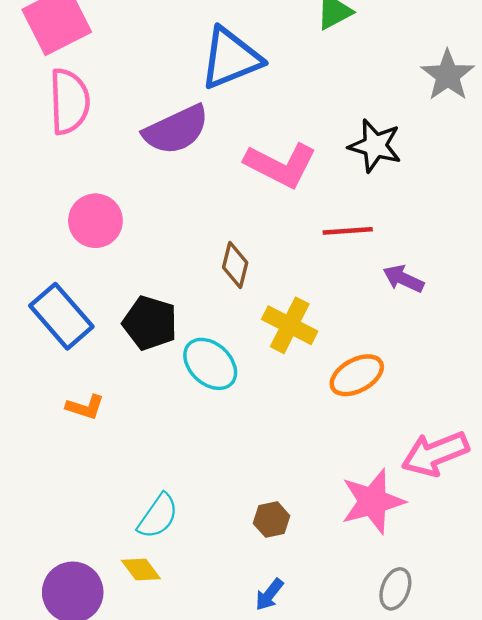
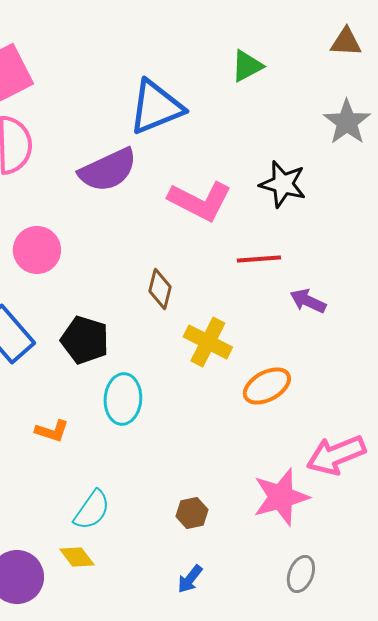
cyan ellipse: (210, 364) -> (123, 399), moved, turned 51
orange L-shape: (85, 407) -> (52, 431), moved

